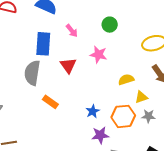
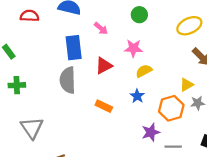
red triangle: (68, 65) -> (104, 66), turned 48
yellow semicircle: (126, 80) -> (144, 71), moved
orange rectangle: (50, 102) -> (104, 106), moved
blue star: (93, 111) -> (137, 96), moved

